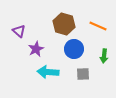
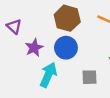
blue circle: (74, 49) -> (66, 48), moved
cyan arrow: (48, 72) -> (48, 75), turned 110

